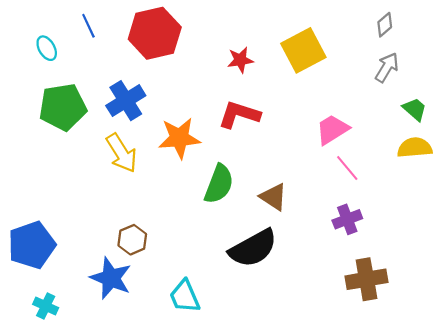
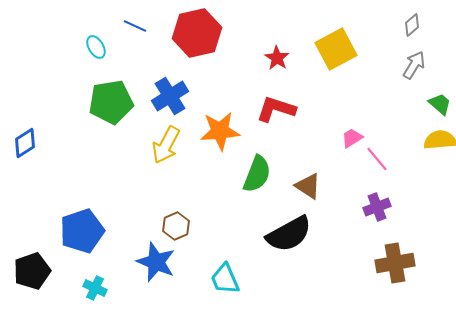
blue line: (88, 26) -> (135, 26), turned -40
red star: (240, 60) -> (277, 58), turned -30
pink trapezoid: (332, 129) -> (352, 138), moved, size x0.7
yellow arrow: (122, 153) -> (166, 145), turned 60

